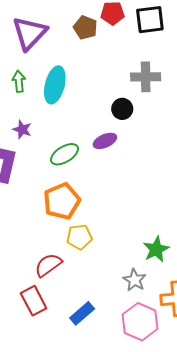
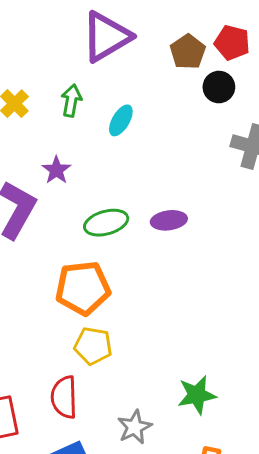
cyan ellipse: (55, 85) -> (121, 120), size x0.6
black circle: (122, 109) -> (219, 87), moved
red semicircle: (48, 265) -> (64, 397), moved, turned -72
gray star: (135, 280) -> (135, 427), moved

